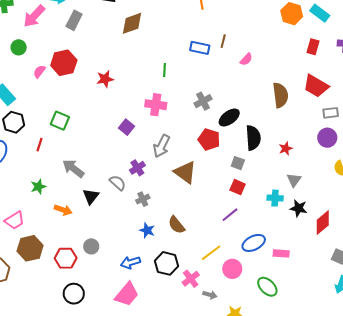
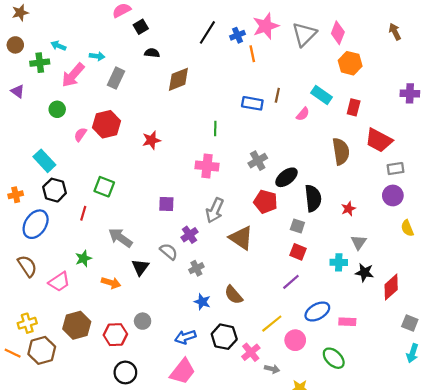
cyan rectangle: (320, 13) -> (321, 95), moved
red rectangle: (313, 47) -> (354, 107), moved
purple square: (127, 127) -> (166, 204), moved, turned -35
pink trapezoid: (14, 220) -> (59, 282), moved

